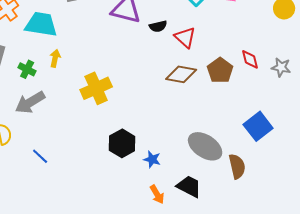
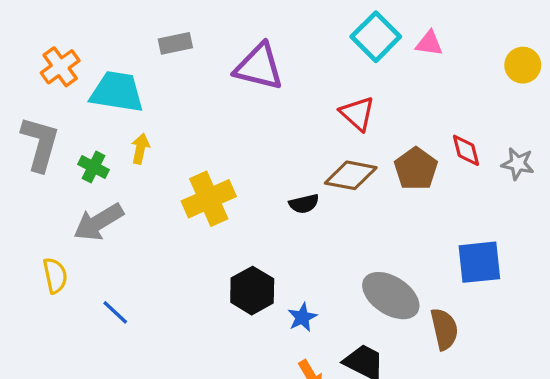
black semicircle: (158, 26) -> (304, 204), moved
blue square: (258, 126) -> (479, 262), turned 32
blue star: (152, 159) -> (302, 317), turned 30

